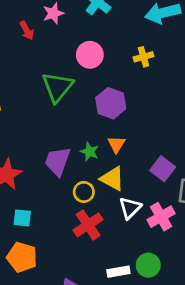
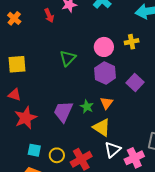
pink circle: (90, 55) -> (104, 47), moved
green triangle: (57, 87) -> (68, 58), size x0.7
purple square: (163, 169) -> (135, 82), moved
yellow circle: (84, 192) -> (57, 155), moved

